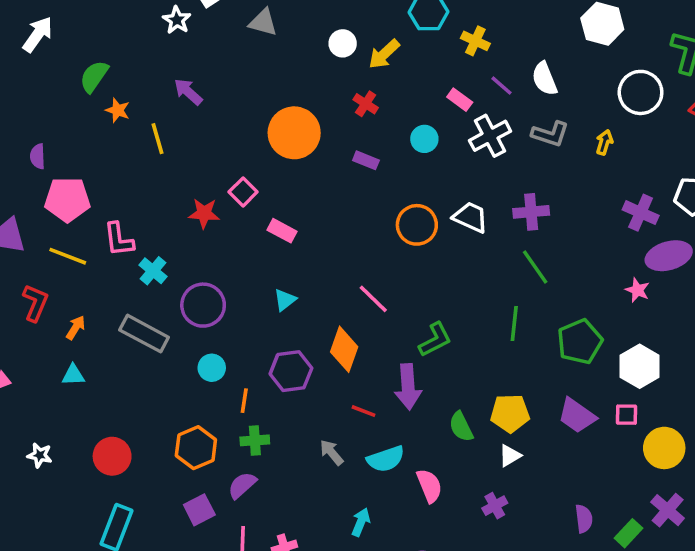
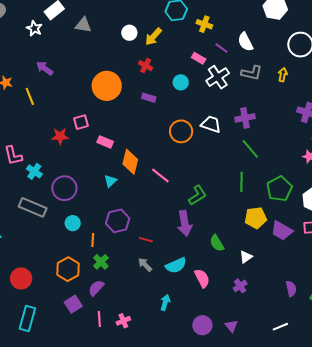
pink square: (243, 192) -> (81, 122), turned 35
orange diamond: (344, 349) -> (130, 162), moved
red line: (363, 411) -> (146, 240), moved
yellow pentagon: (510, 413) -> (256, 218), moved
green cross: (255, 440) -> (101, 262), turned -35

